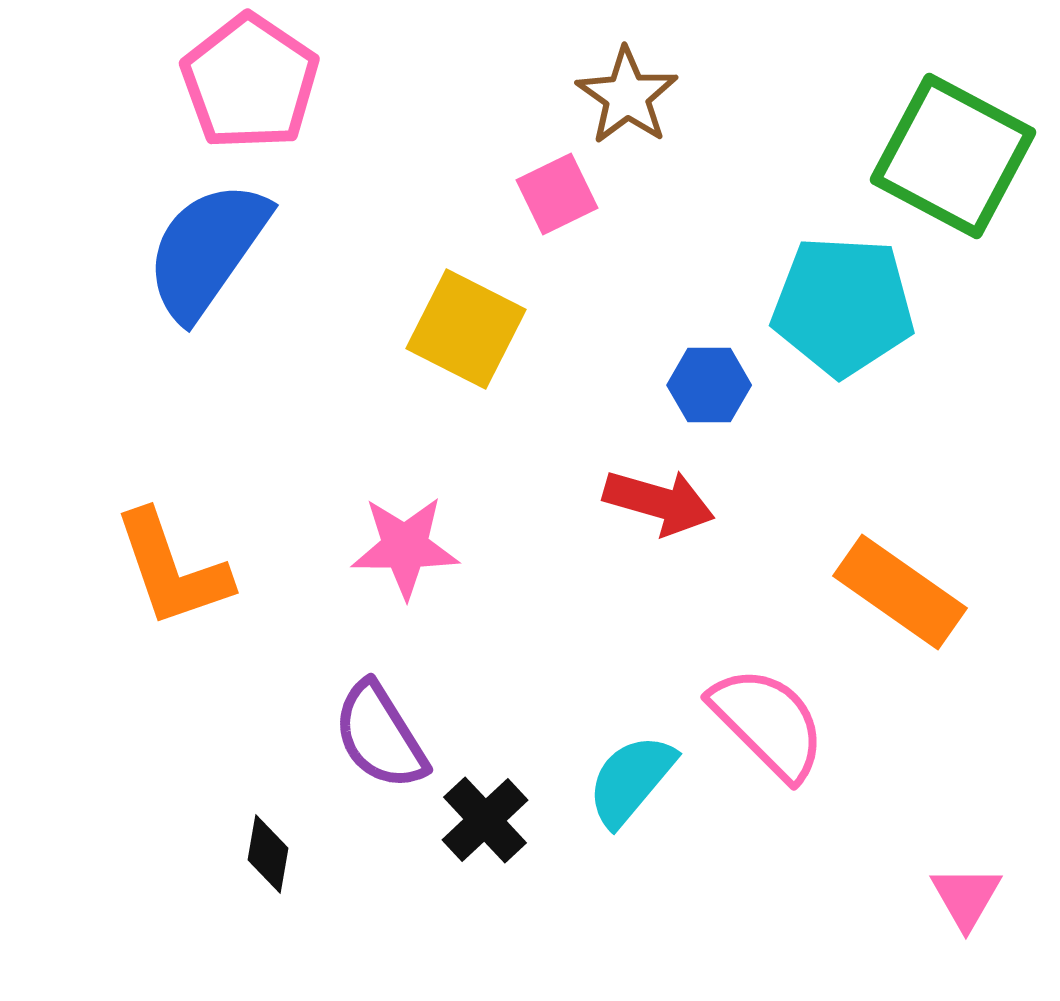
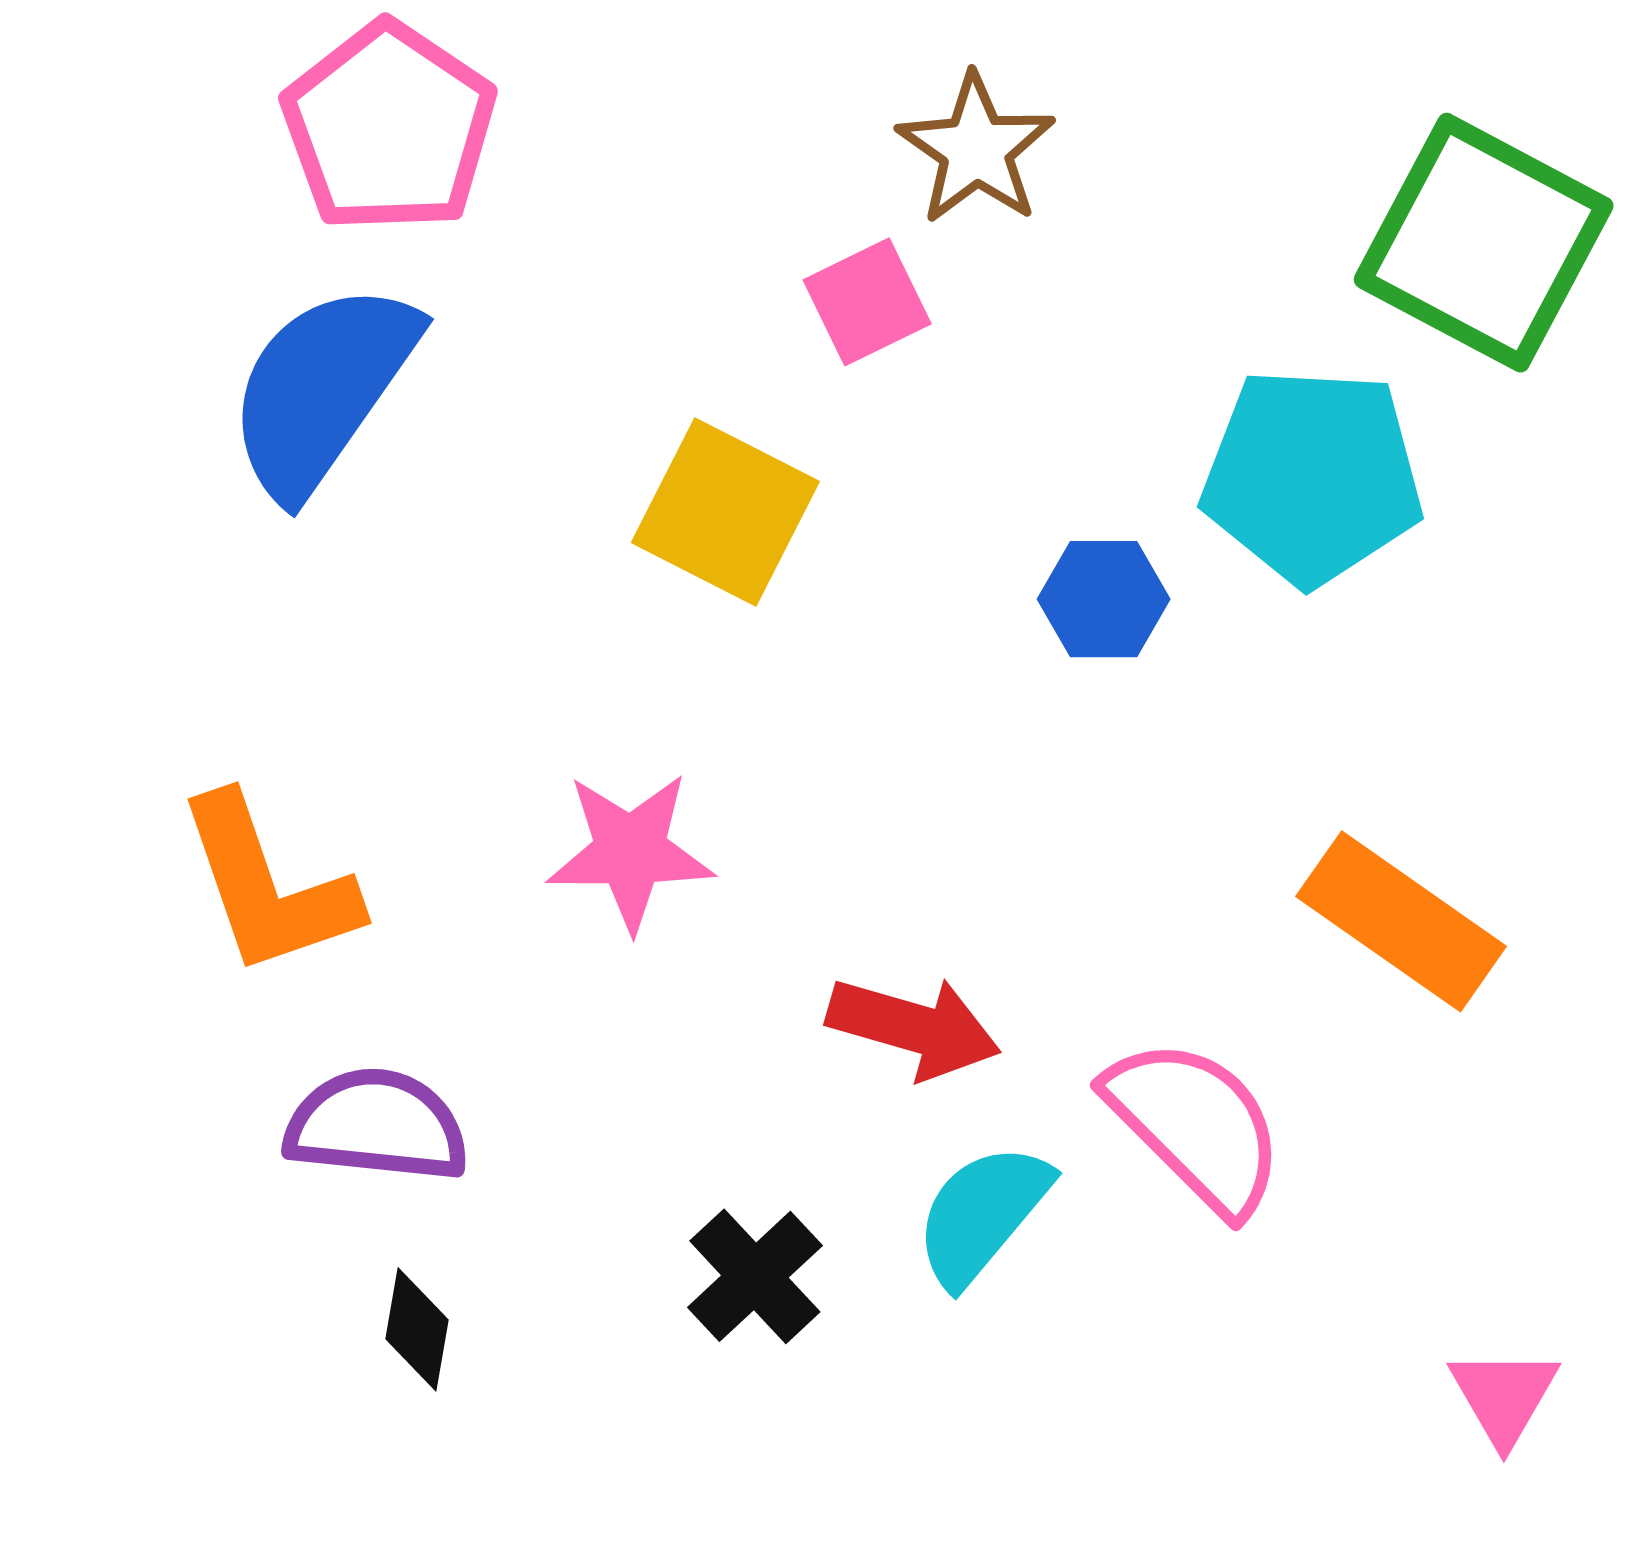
red arrow: (659, 502) -> (914, 1027), moved
purple semicircle: (380, 736) -> (377, 1125), moved, turned 128

